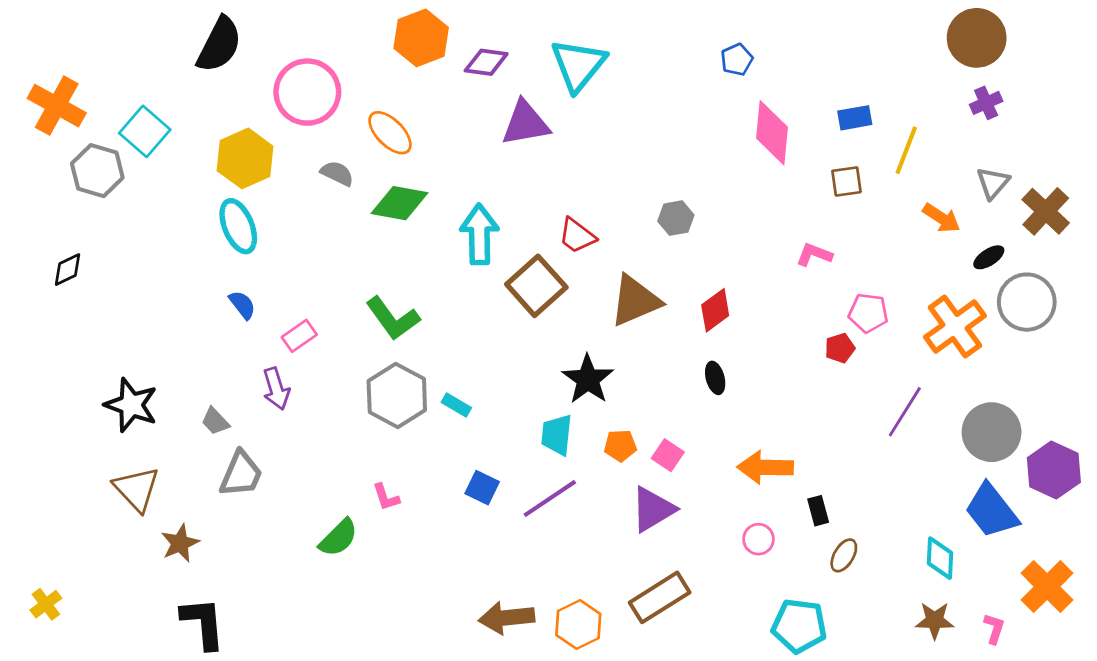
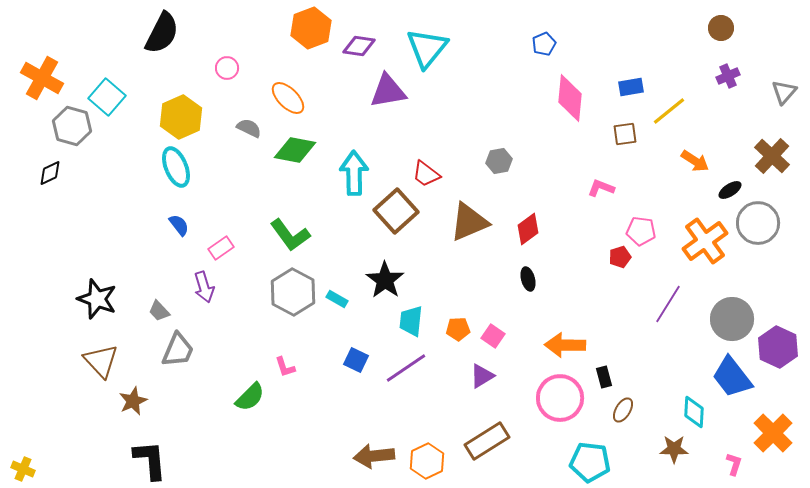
brown circle: (977, 38) -> (721, 28), size x0.6
pink circle: (307, 92) -> (227, 68), size x0.5
yellow line: (906, 150) -> (669, 111), turned 30
gray triangle: (993, 183) -> (784, 92), moved
black diamond: (68, 270) -> (50, 173), moved
black star: (588, 379) -> (385, 280), moved
purple triangle: (653, 509) -> (482, 376), size x0.7
pink circle: (758, 539) -> (560, 398), size x2.0
yellow cross: (46, 604) -> (23, 469), moved, turned -30
brown star: (935, 620) -> (674, 449), moved

